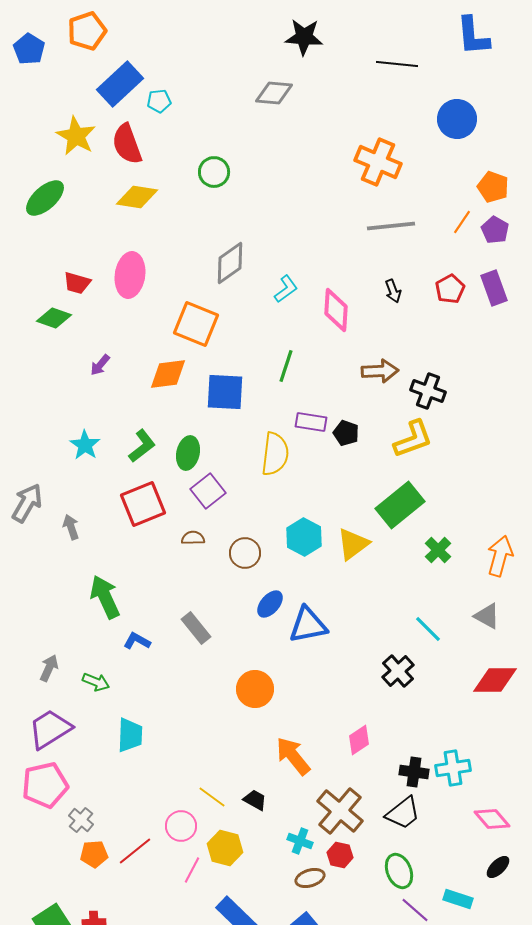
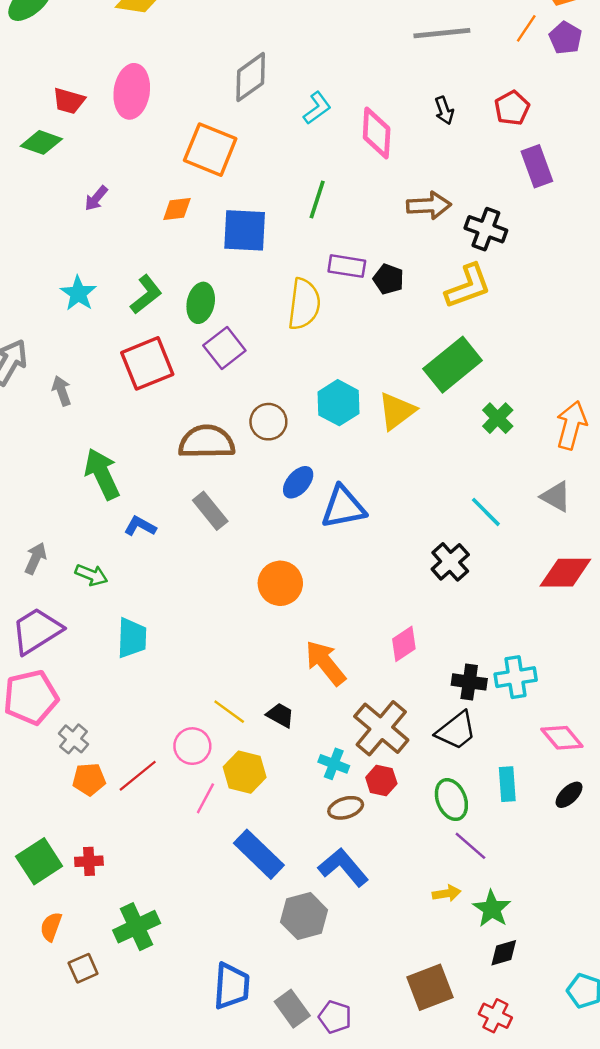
purple rectangle: (494, 288) -> (537, 166), moved
orange diamond: (168, 374) -> (177, 209), size x0.7
brown semicircle: (193, 538) -> (207, 442), moved, size x2.0
cyan rectangle: (458, 899) -> (507, 784), moved, turned 68

